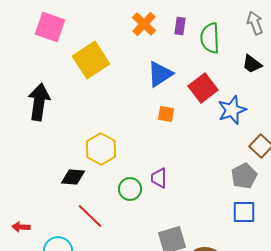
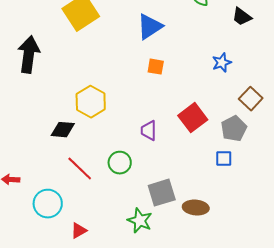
red square: (203, 88) -> (193, 118), moved
blue star: (232, 110) -> (222, 63), size x0.7
green circle: (130, 189) -> (120, 163), moved
blue square: (244, 212) -> (224, 159), moved, size x0.7

